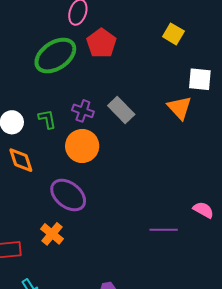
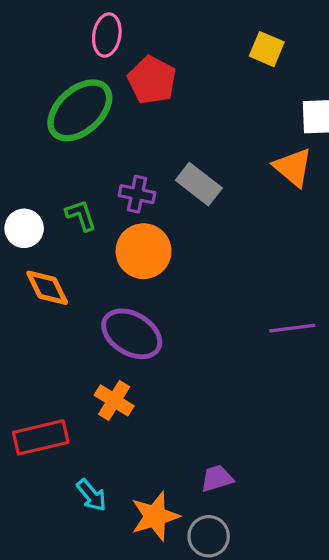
purple line: (164, 230) -> (292, 328), moved

